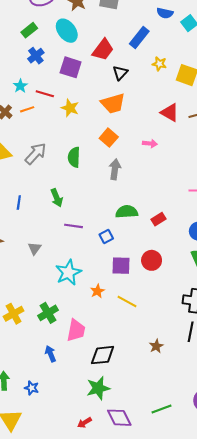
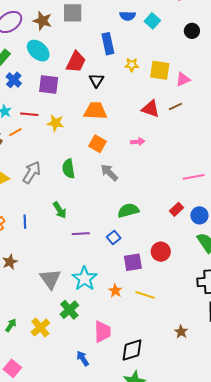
blue rectangle: (139, 37) -> (108, 44), turned -40
orange trapezoid: (113, 104) -> (95, 111), turned -150
gray arrow: (115, 169) -> (109, 173), turned -42
red rectangle: (158, 219) -> (176, 209), moved
gray triangle: (35, 248) -> (50, 279), moved, size x1.6
green cross: (48, 313) -> (69, 310), moved

